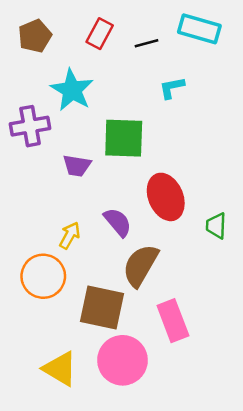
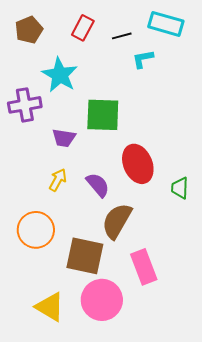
cyan L-shape: (172, 88) -> (143, 59), moved
yellow arrow: (70, 235) -> (58, 180), moved

